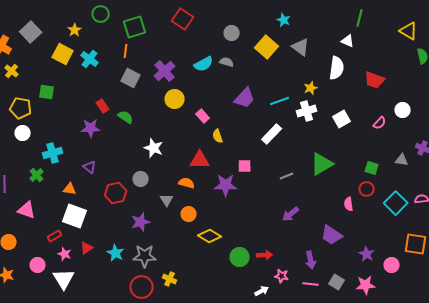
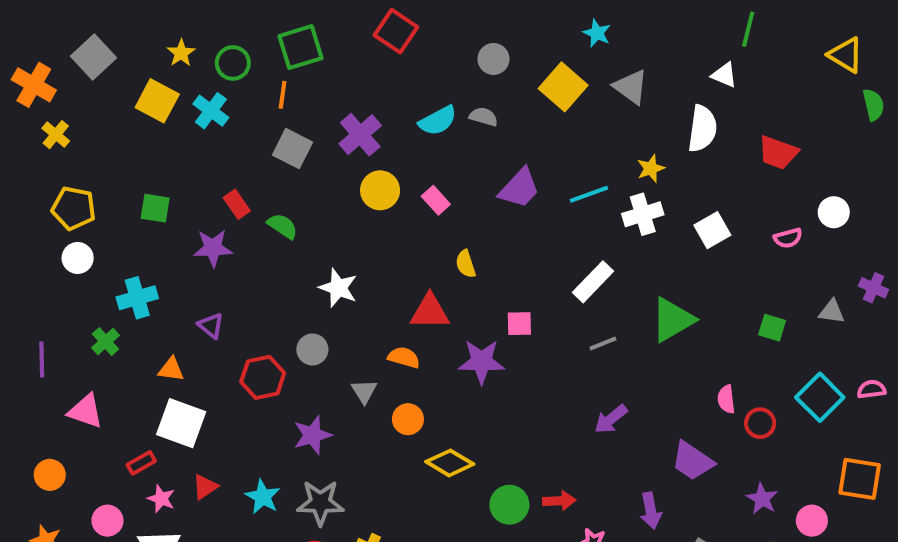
green circle: (101, 14) -> (233, 63), moved
green square: (47, 92) -> (155, 208), moved
pink rectangle: (203, 116) -> (436, 200), moved
pink semicircle: (380, 123) -> (788, 238), turned 32
white rectangle: (272, 134) -> (593, 282), moved
red circle: (367, 189) -> (760, 423), moved

